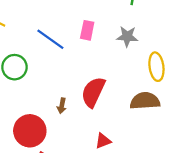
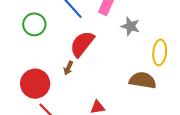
gray star: (127, 36) -> (130, 26), moved
red semicircle: (93, 92) -> (82, 44), moved

